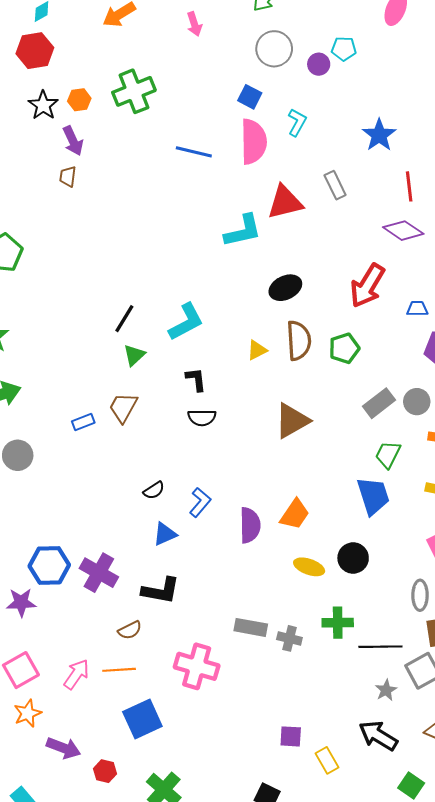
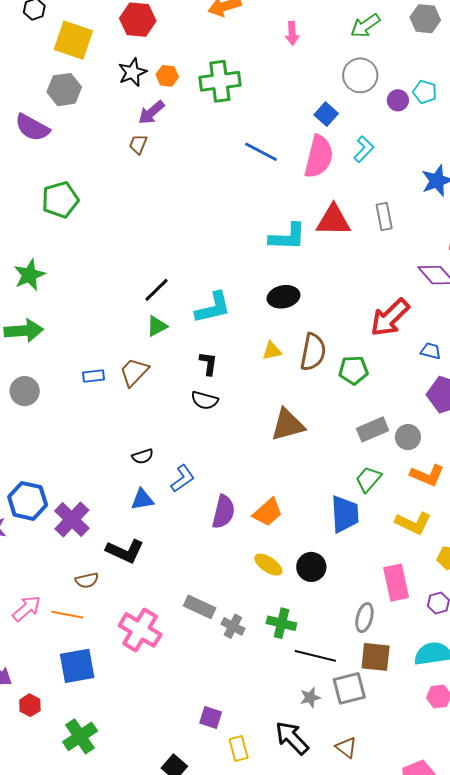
purple arrow: (73, 141) -> (151, 112), turned 60
black ellipse: (285, 288) -> (283, 297), moved

